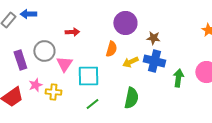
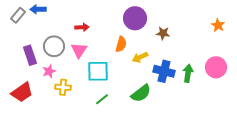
blue cross: (154, 61) -> (164, 71), moved
pink triangle: (64, 64) -> (79, 50), moved
pink star: (35, 85) -> (49, 71), moved
green semicircle: (131, 98) -> (141, 93), turned 40

